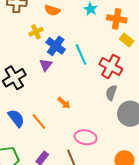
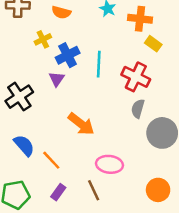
blue cross: (56, 46) -> (68, 55), turned 30
cyan line: (81, 54) -> (99, 64), turned 30
orange arrow: (64, 103) -> (81, 124), size x1.6
orange line: (39, 122) -> (51, 160), moved

